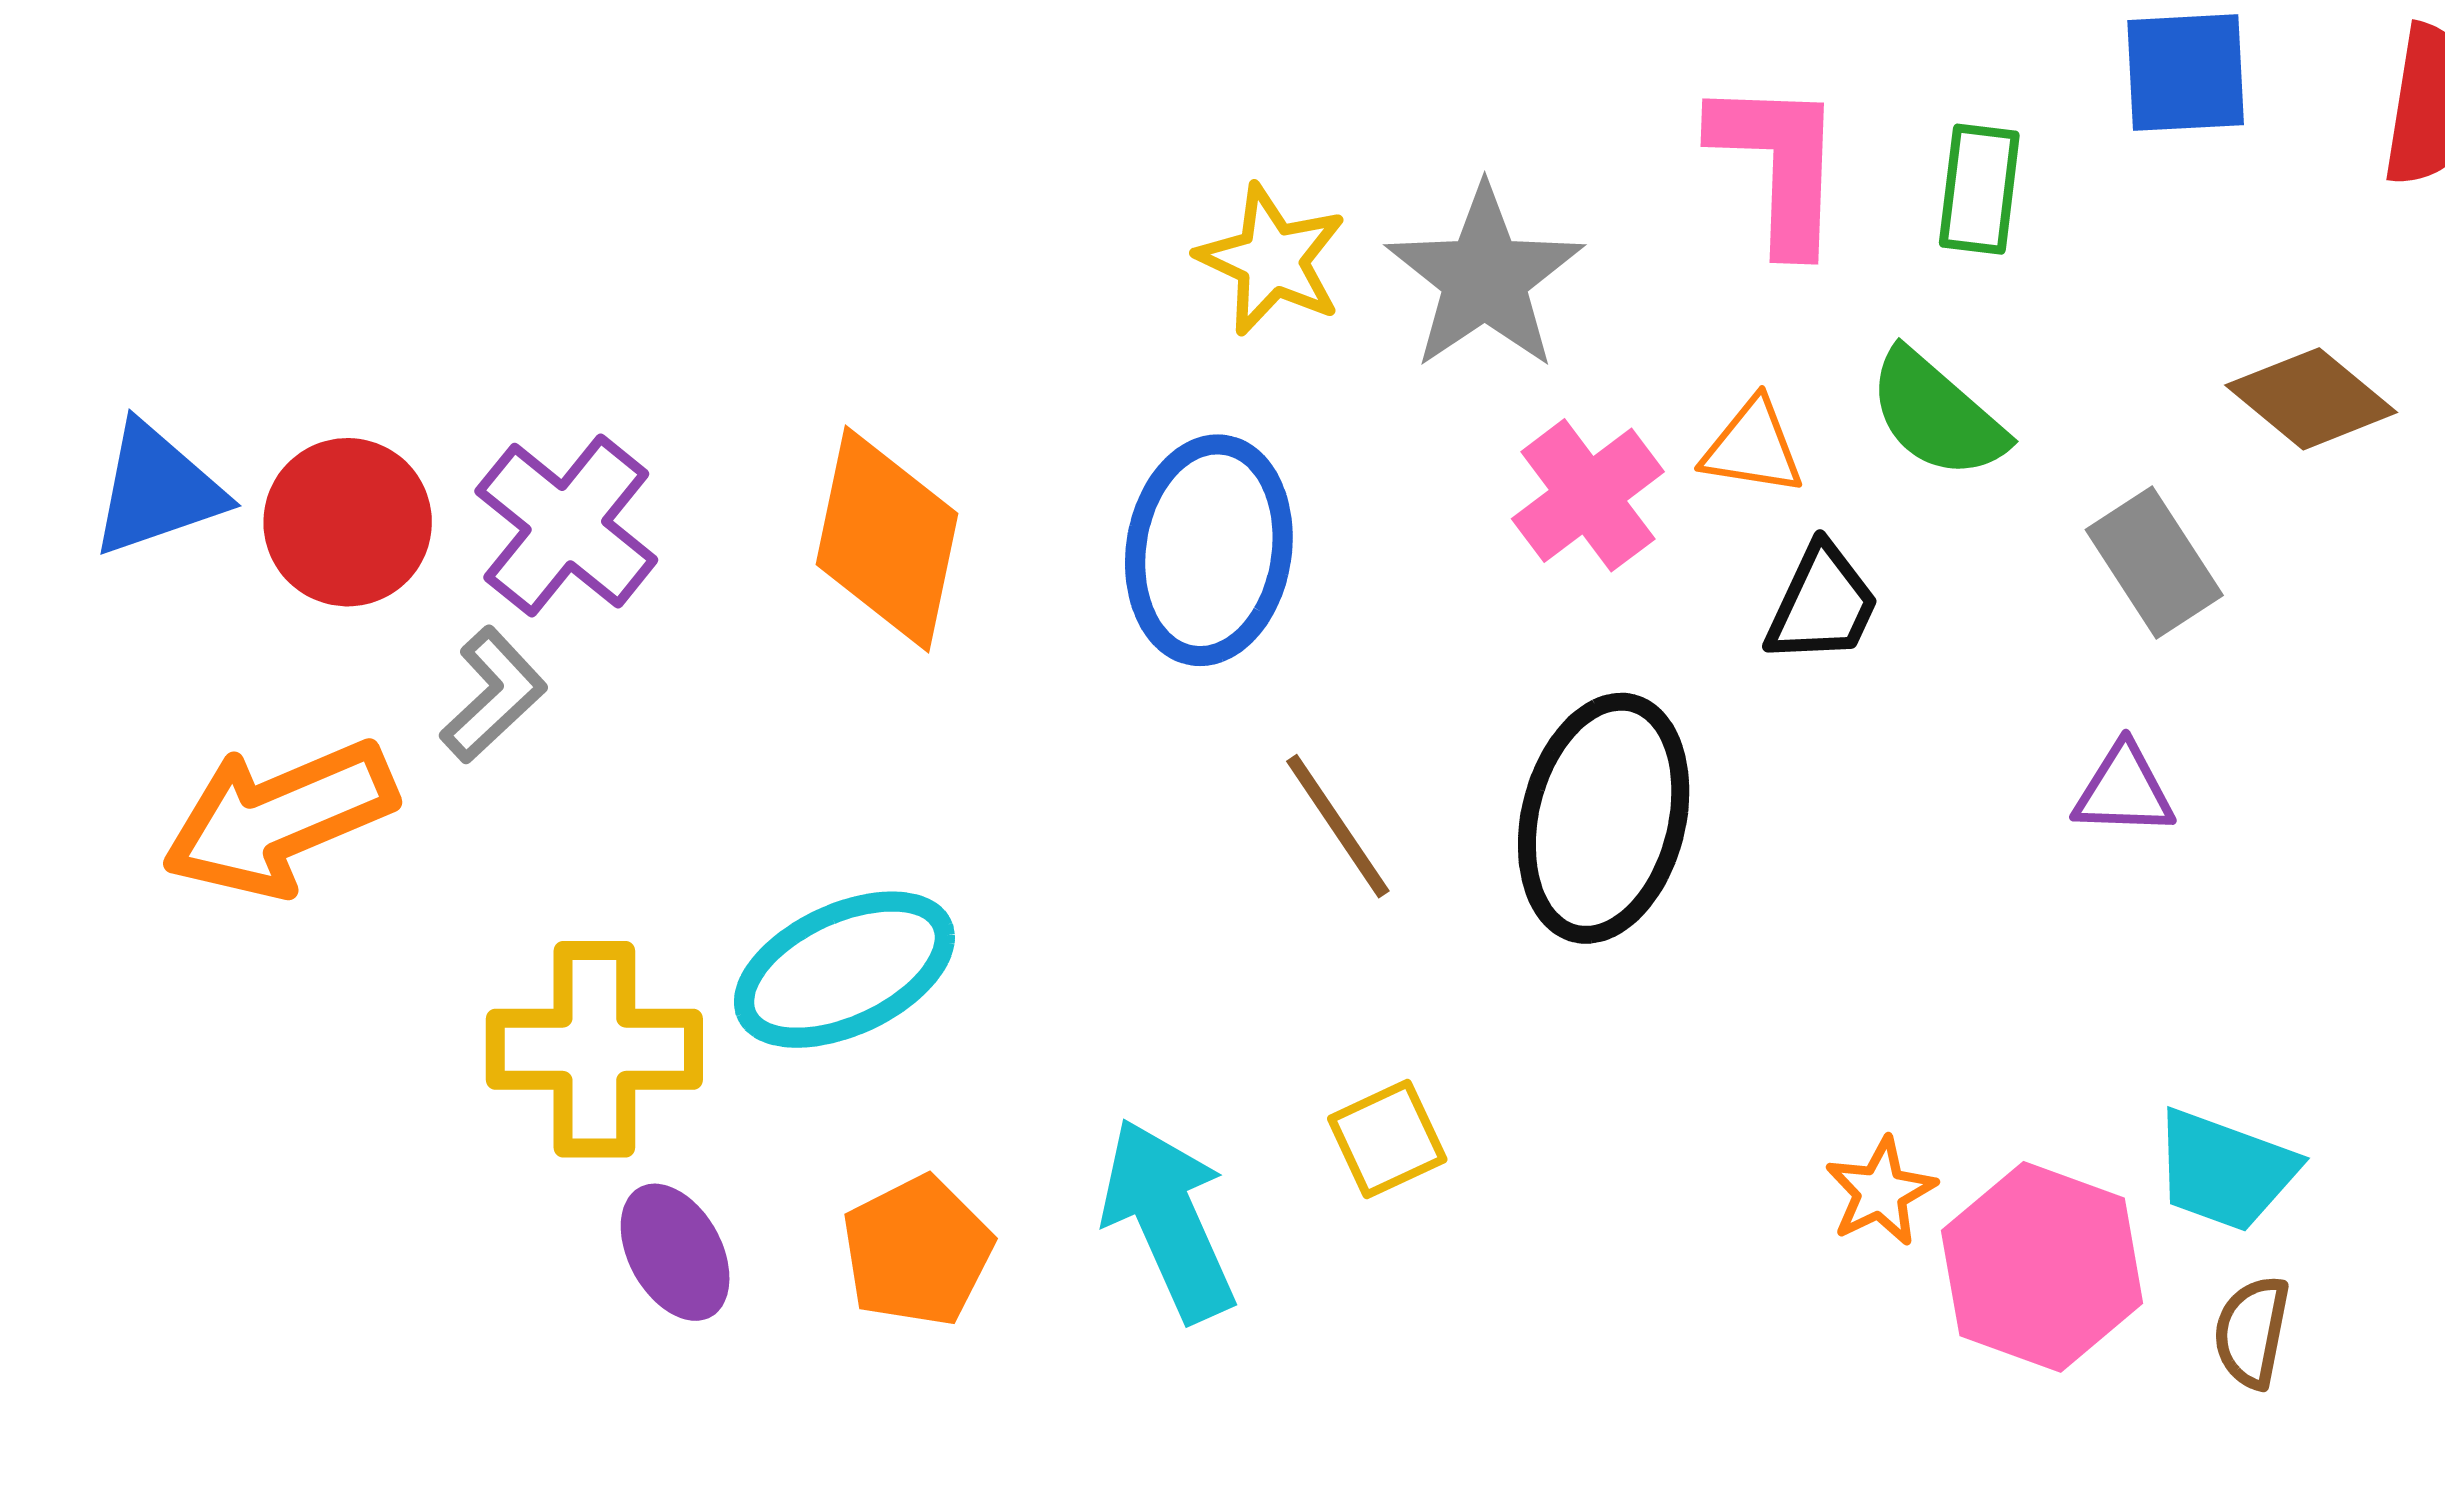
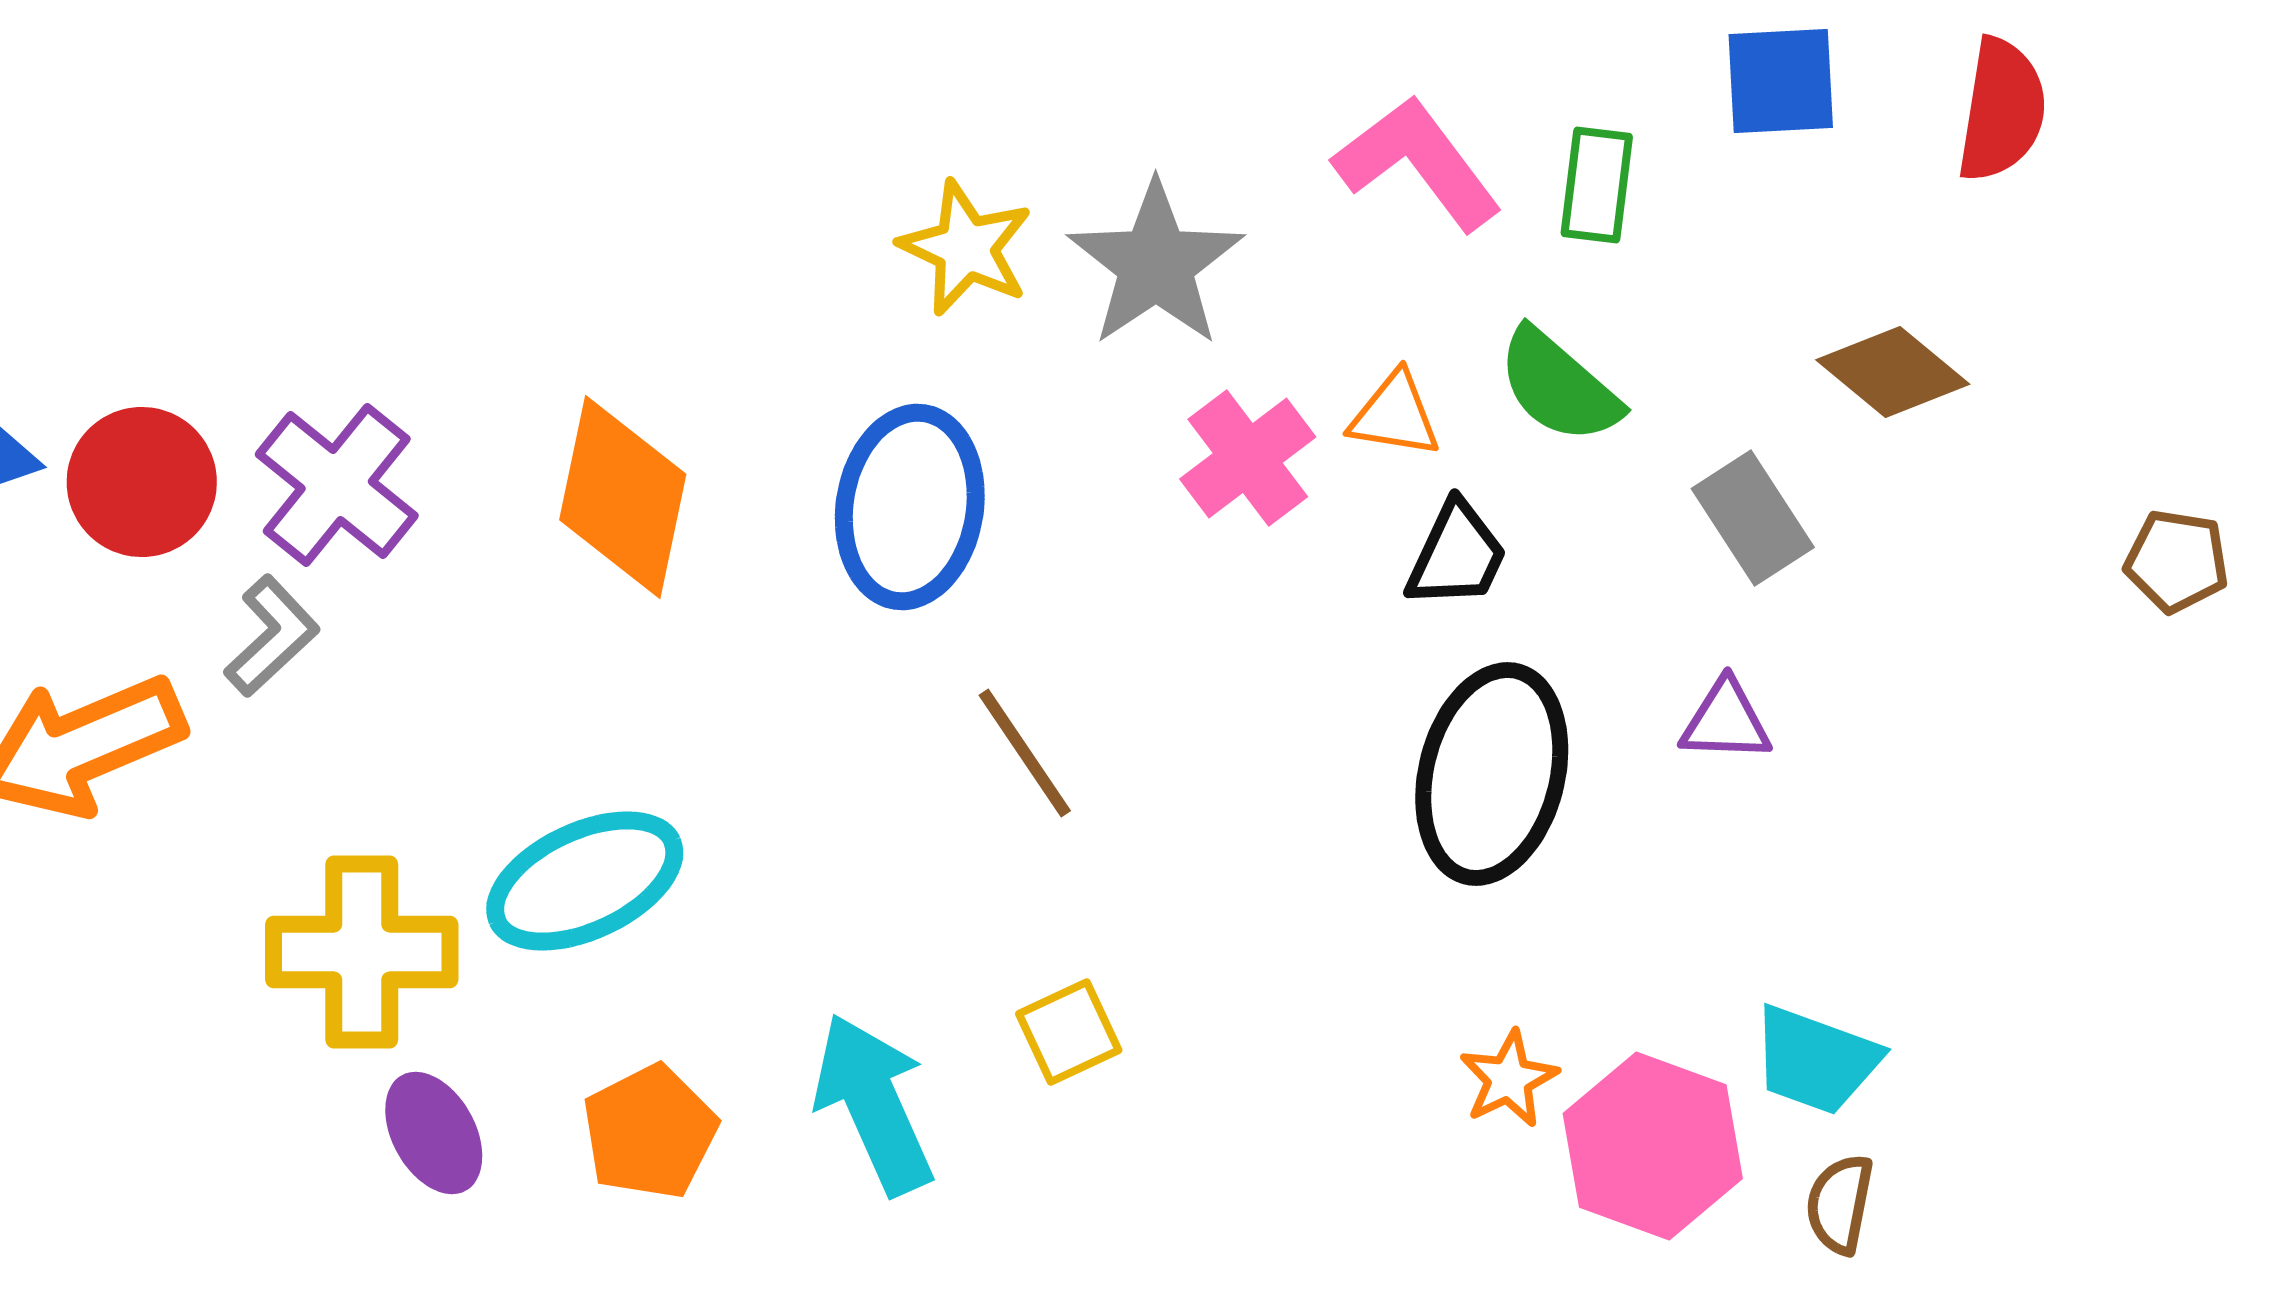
pink L-shape: (1779, 164) -> (1418, 163), turned -39
black ellipse: (1604, 818) -> (1492, 774), moved

